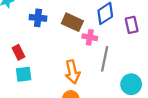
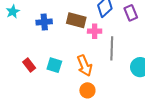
red rectangle: (19, 52) -> (29, 65), moved
cyan square: (24, 74) -> (54, 65), moved, turned 35

